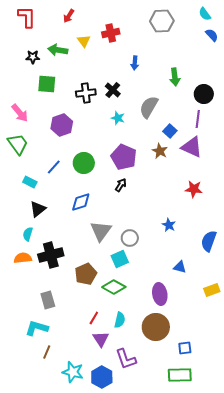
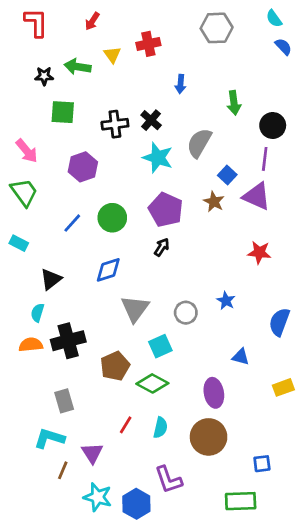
cyan star: (118, 118) -> (158, 158), size x1.6
cyan rectangle: (30, 182) -> (19, 243), moved
gray circle: (130, 238) -> (186, 313), moved
purple triangle: (101, 339) -> (92, 453), moved
blue square: (185, 348) -> (262, 464), moved

